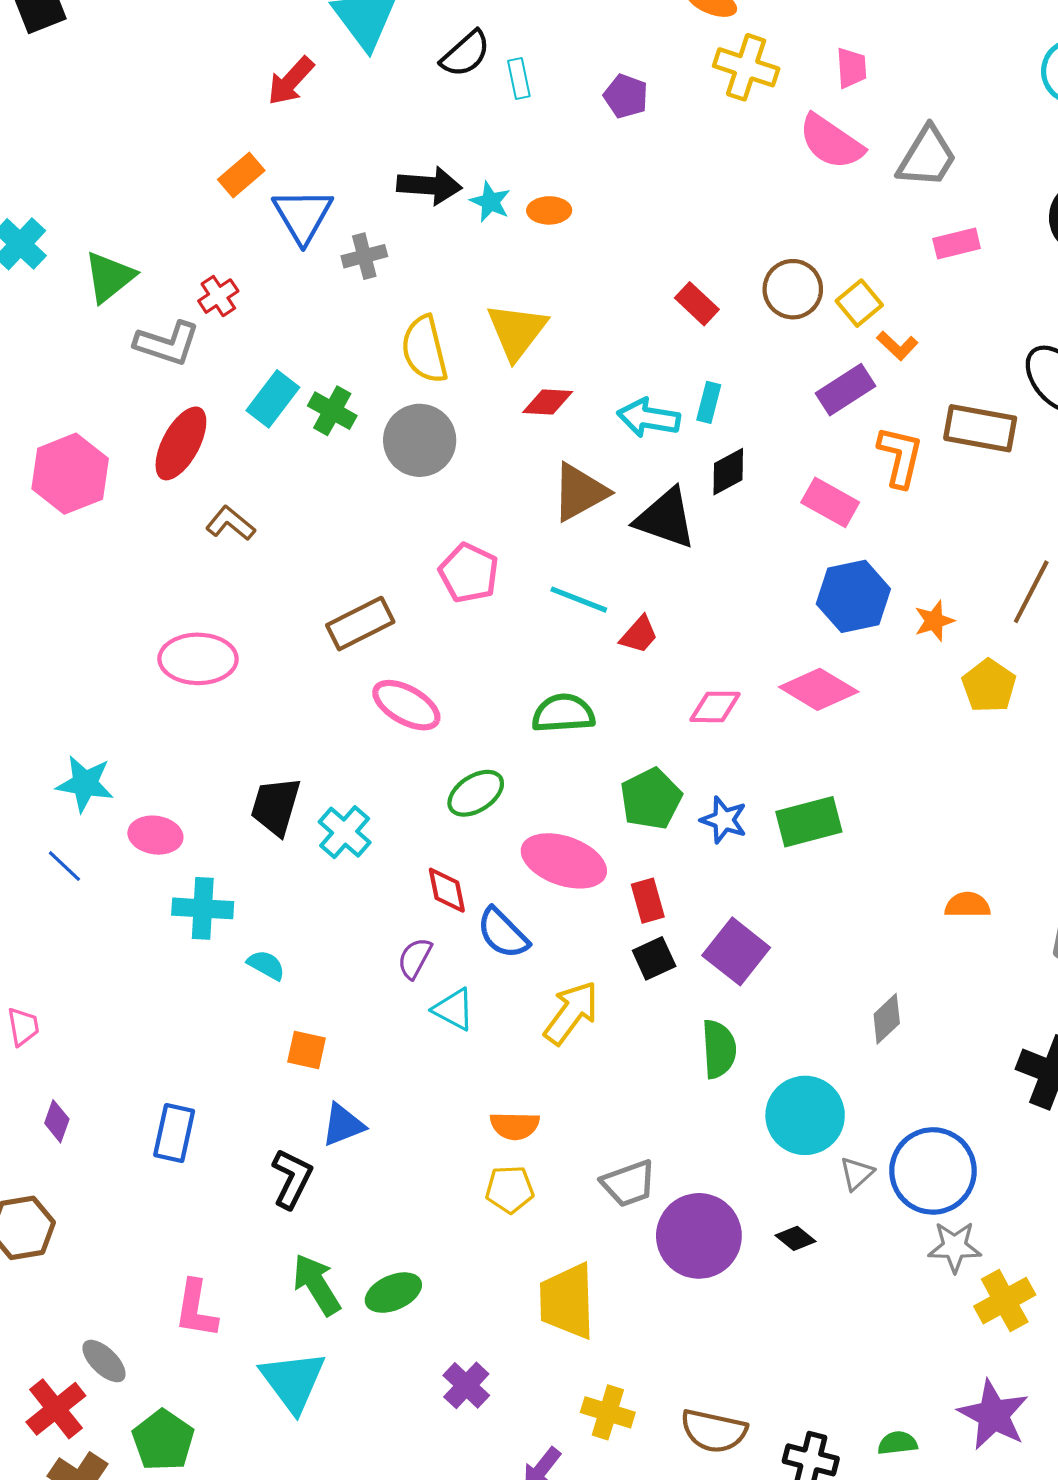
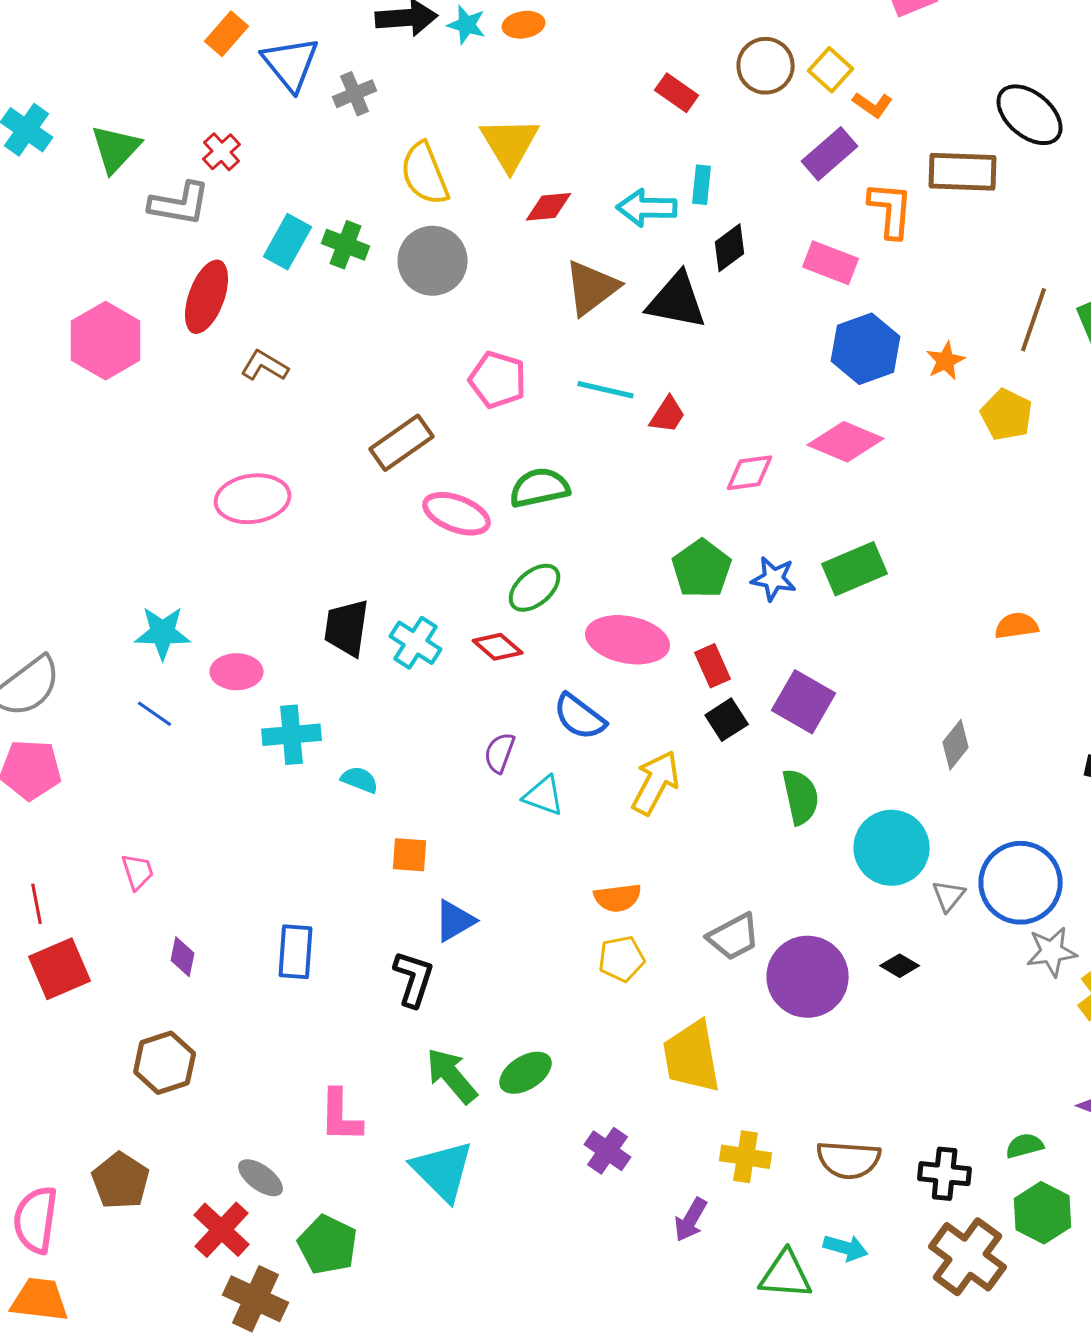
green semicircle: (563, 713) -> (540, 488), moved
red diamond: (447, 890) -> (498, 647), moved, turned -30

